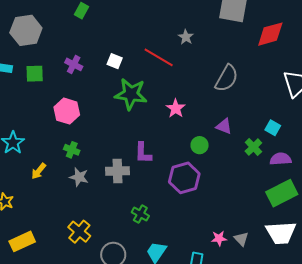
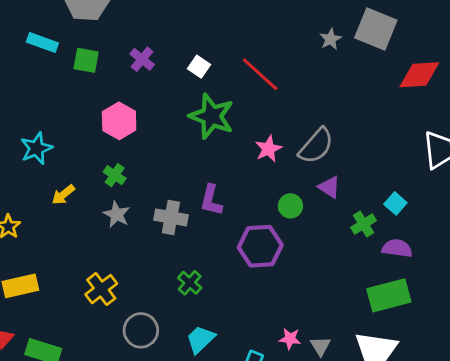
gray star: (186, 37) -> (331, 39), moved
gray semicircle: (227, 78) -> (316, 146), moved

